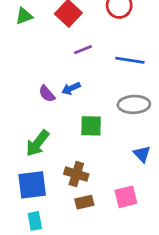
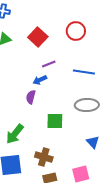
blue arrow: (71, 88) -> (40, 80), moved
purple semicircle: (47, 94) -> (31, 97), moved, turned 56

